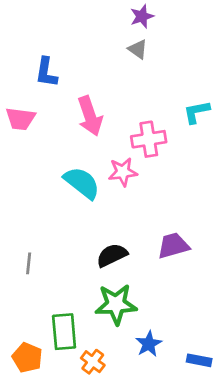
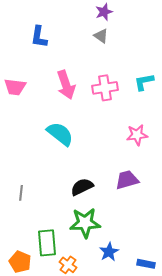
blue L-shape: (46, 72) -> (39, 37), moved
pink cross: (149, 139) -> (105, 88), moved
pink star: (123, 172) -> (137, 135), moved

